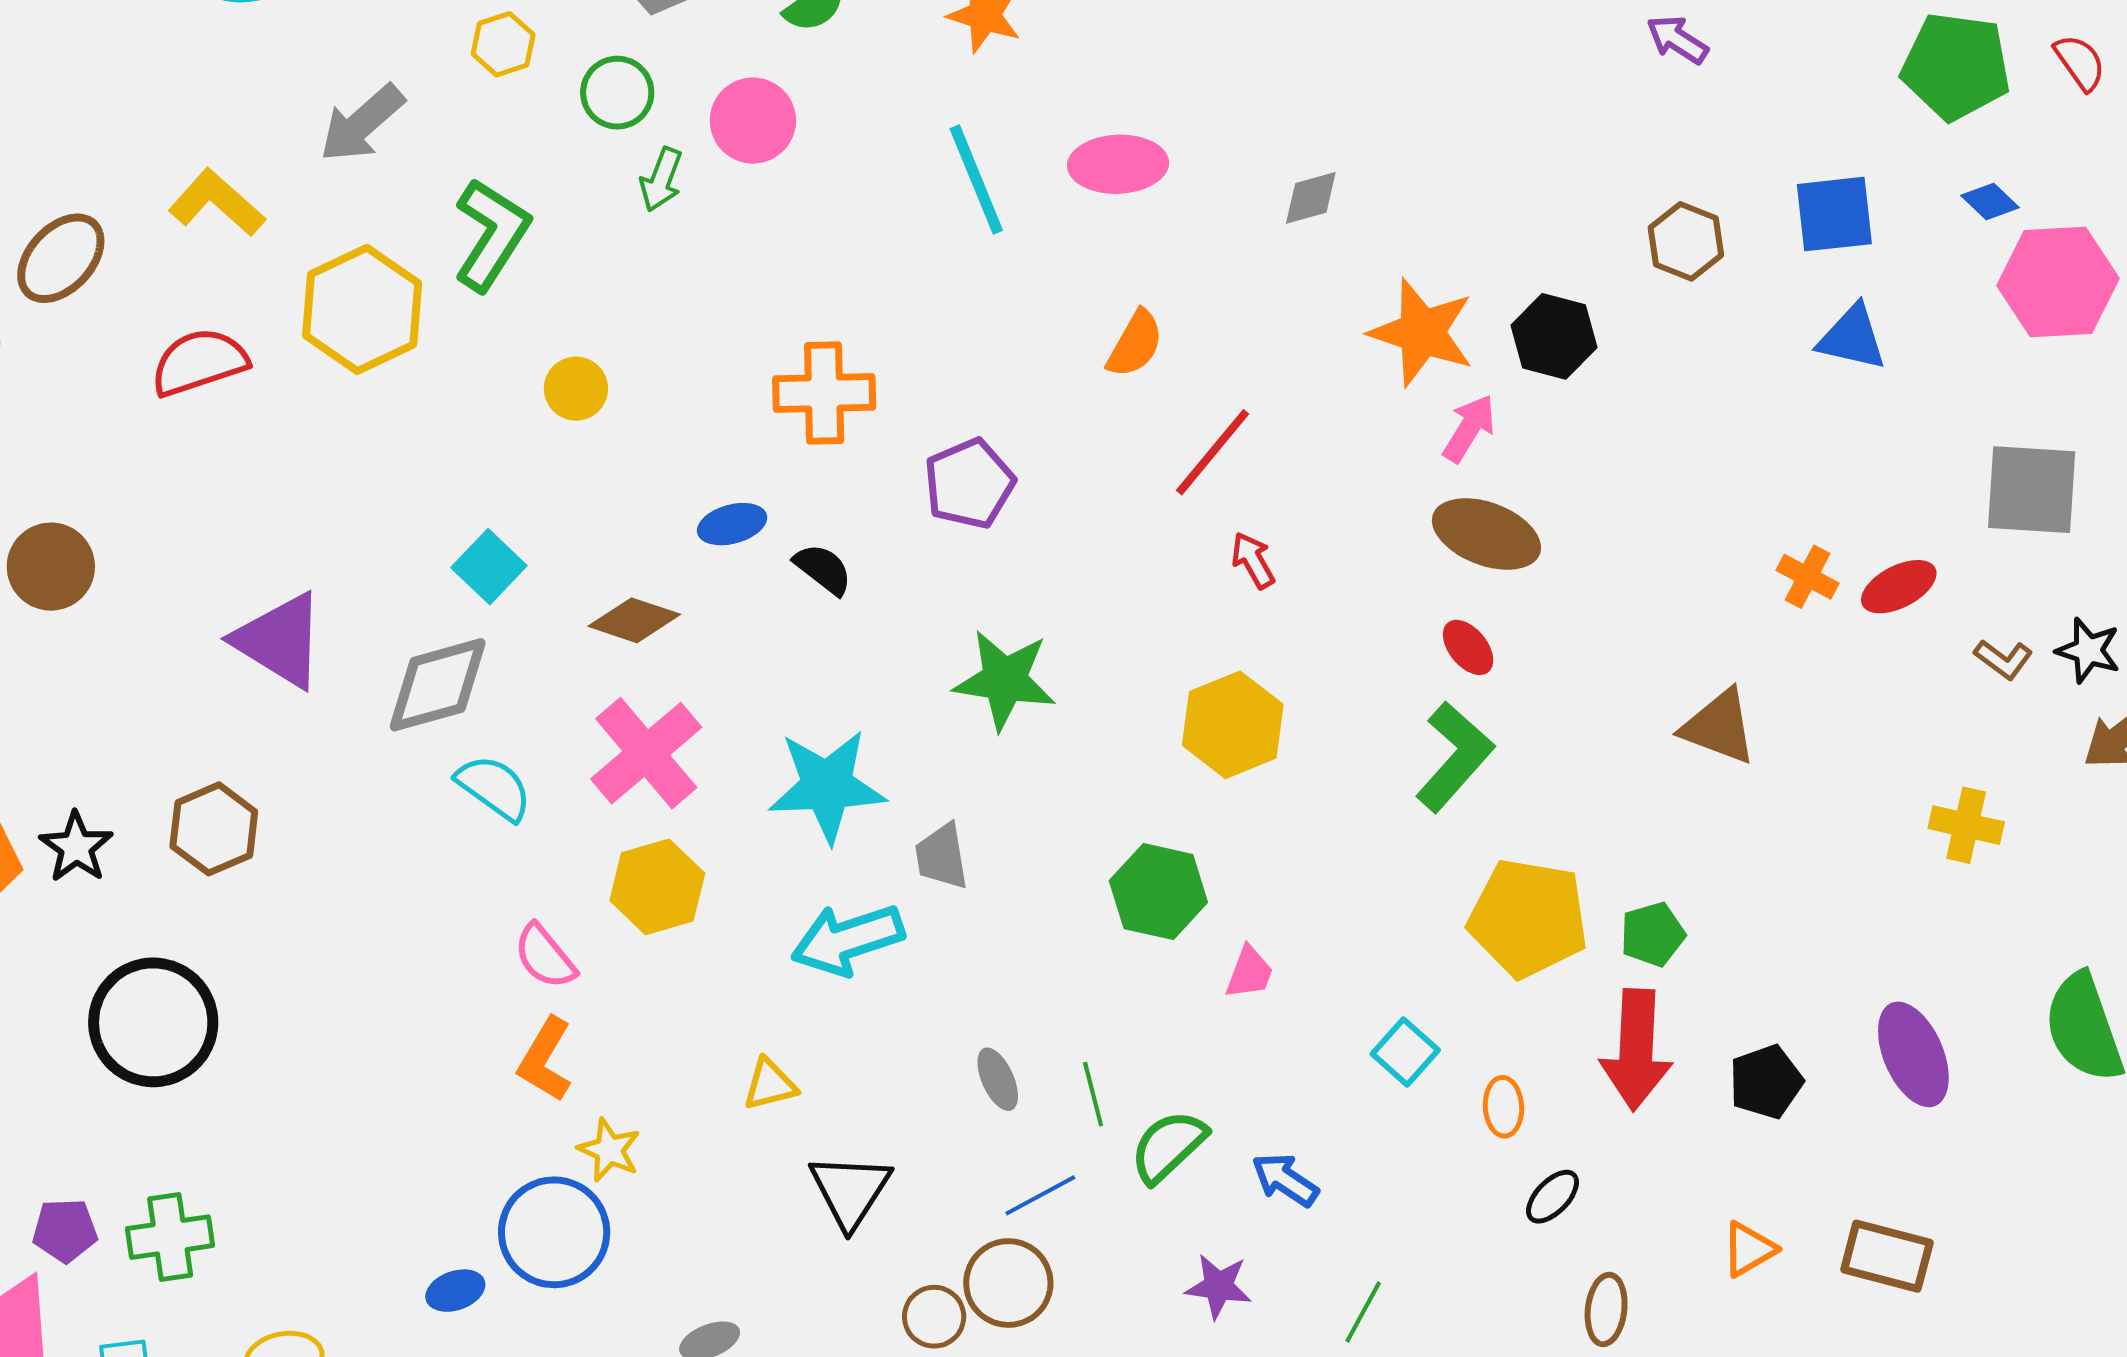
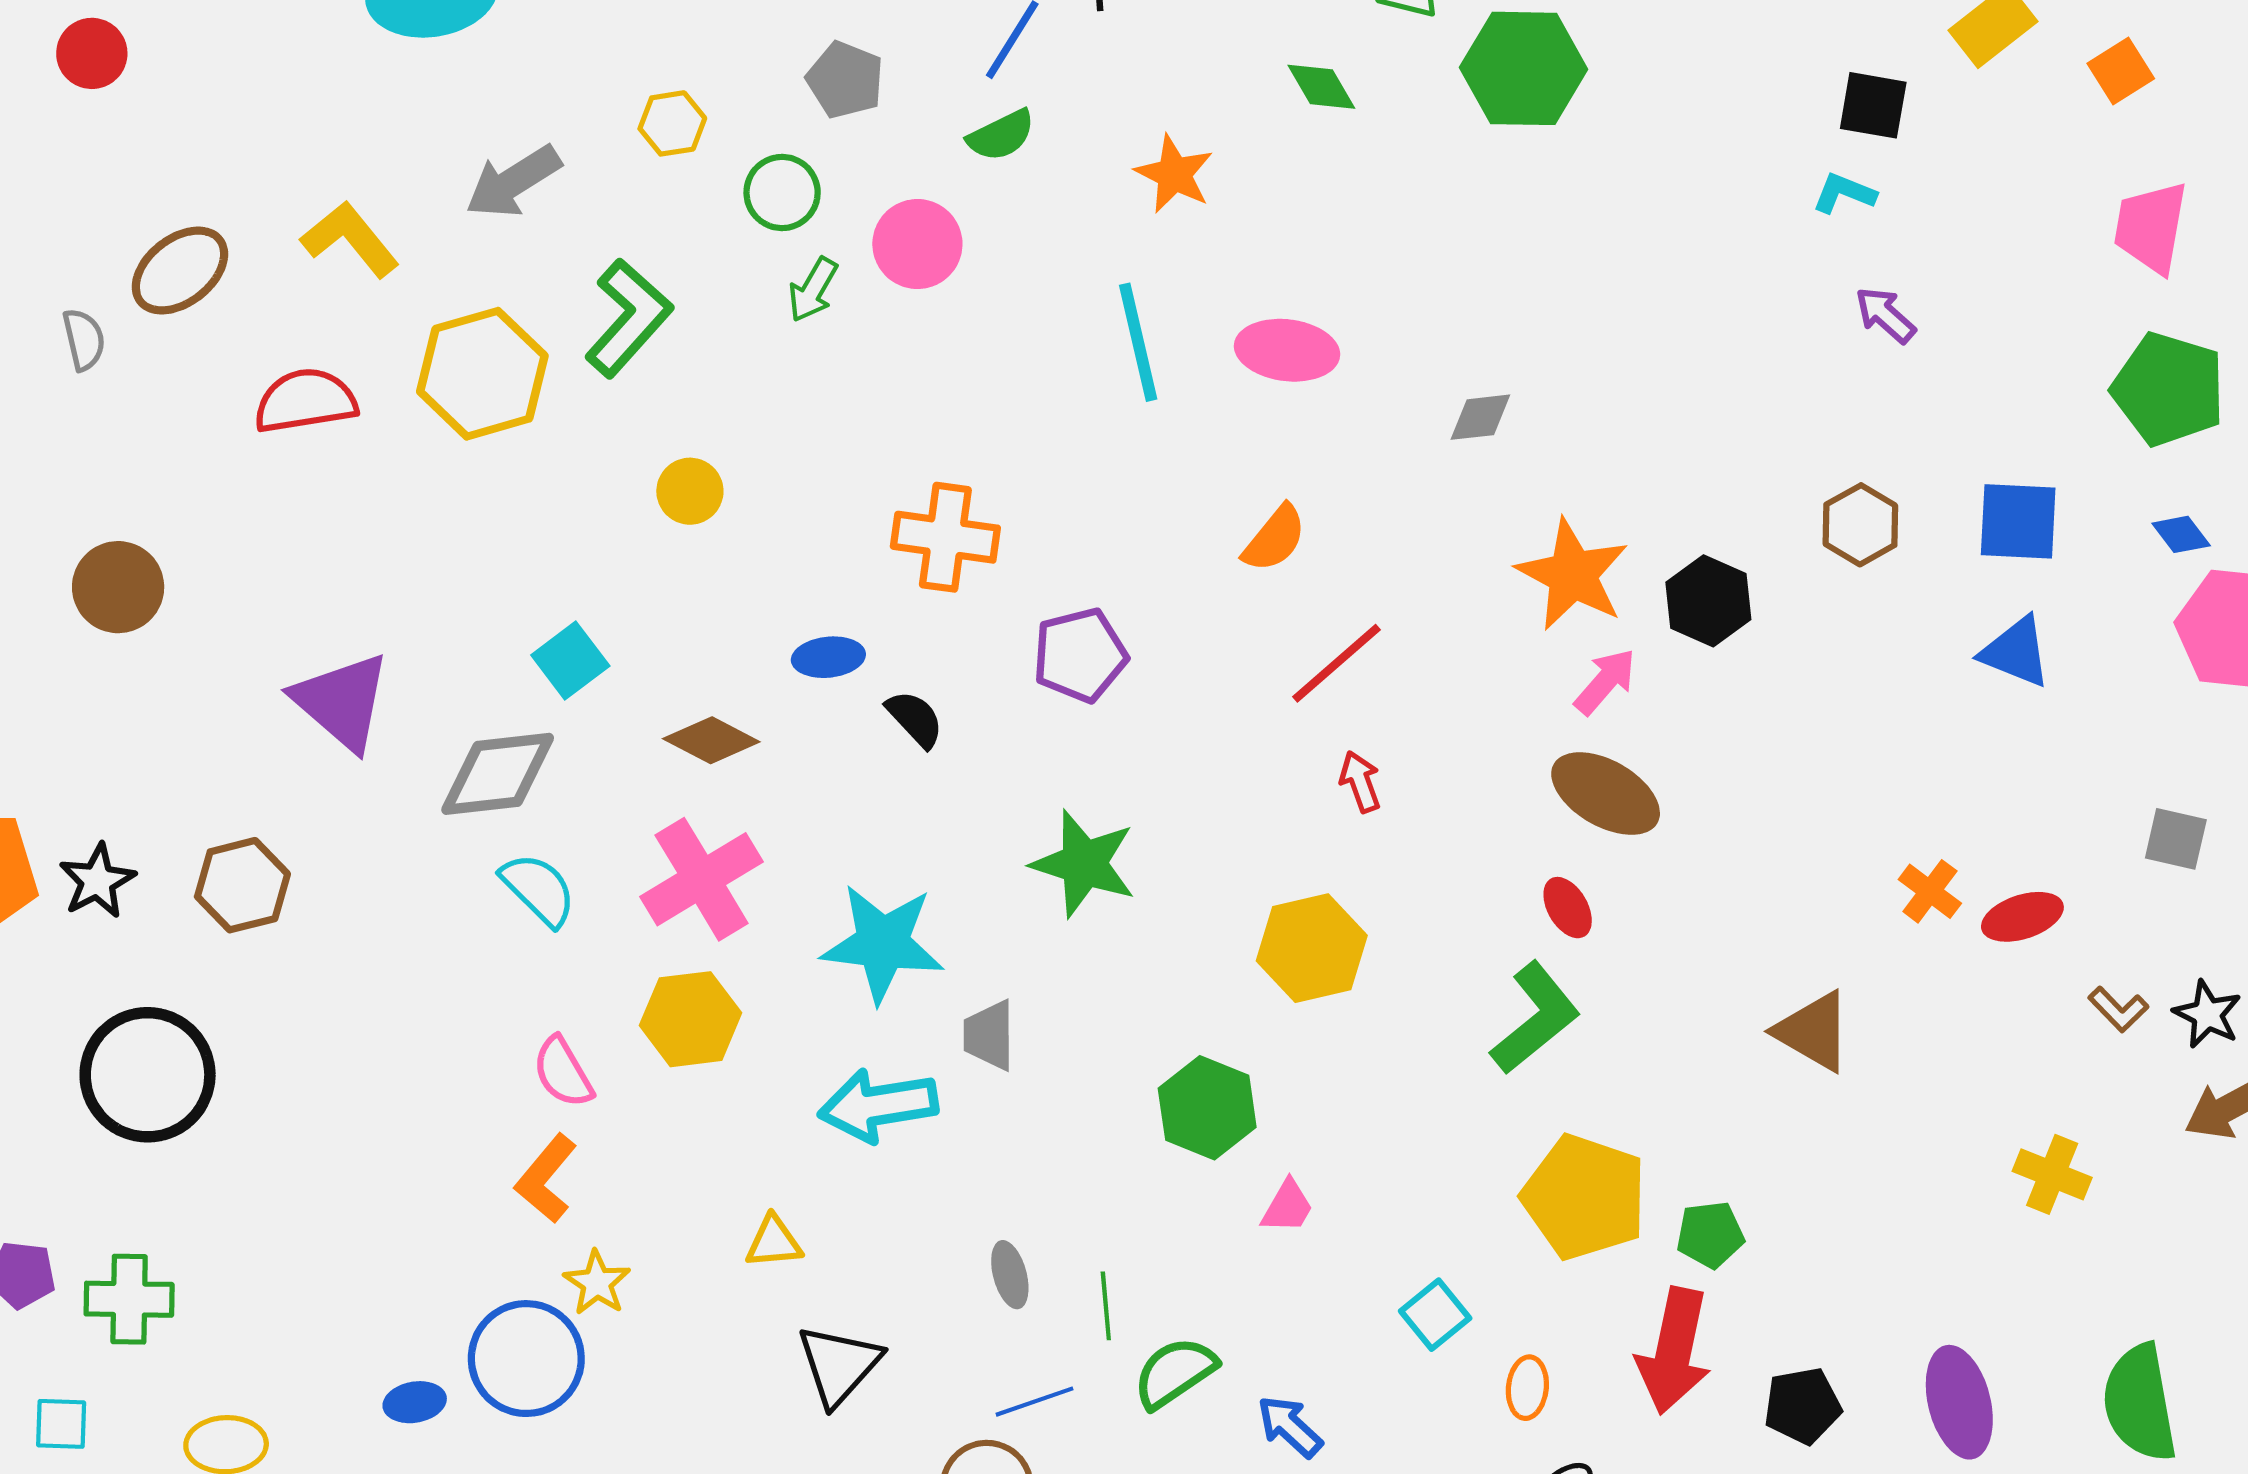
gray square: (2032, 490) -> (2176, 839), size x0.6

